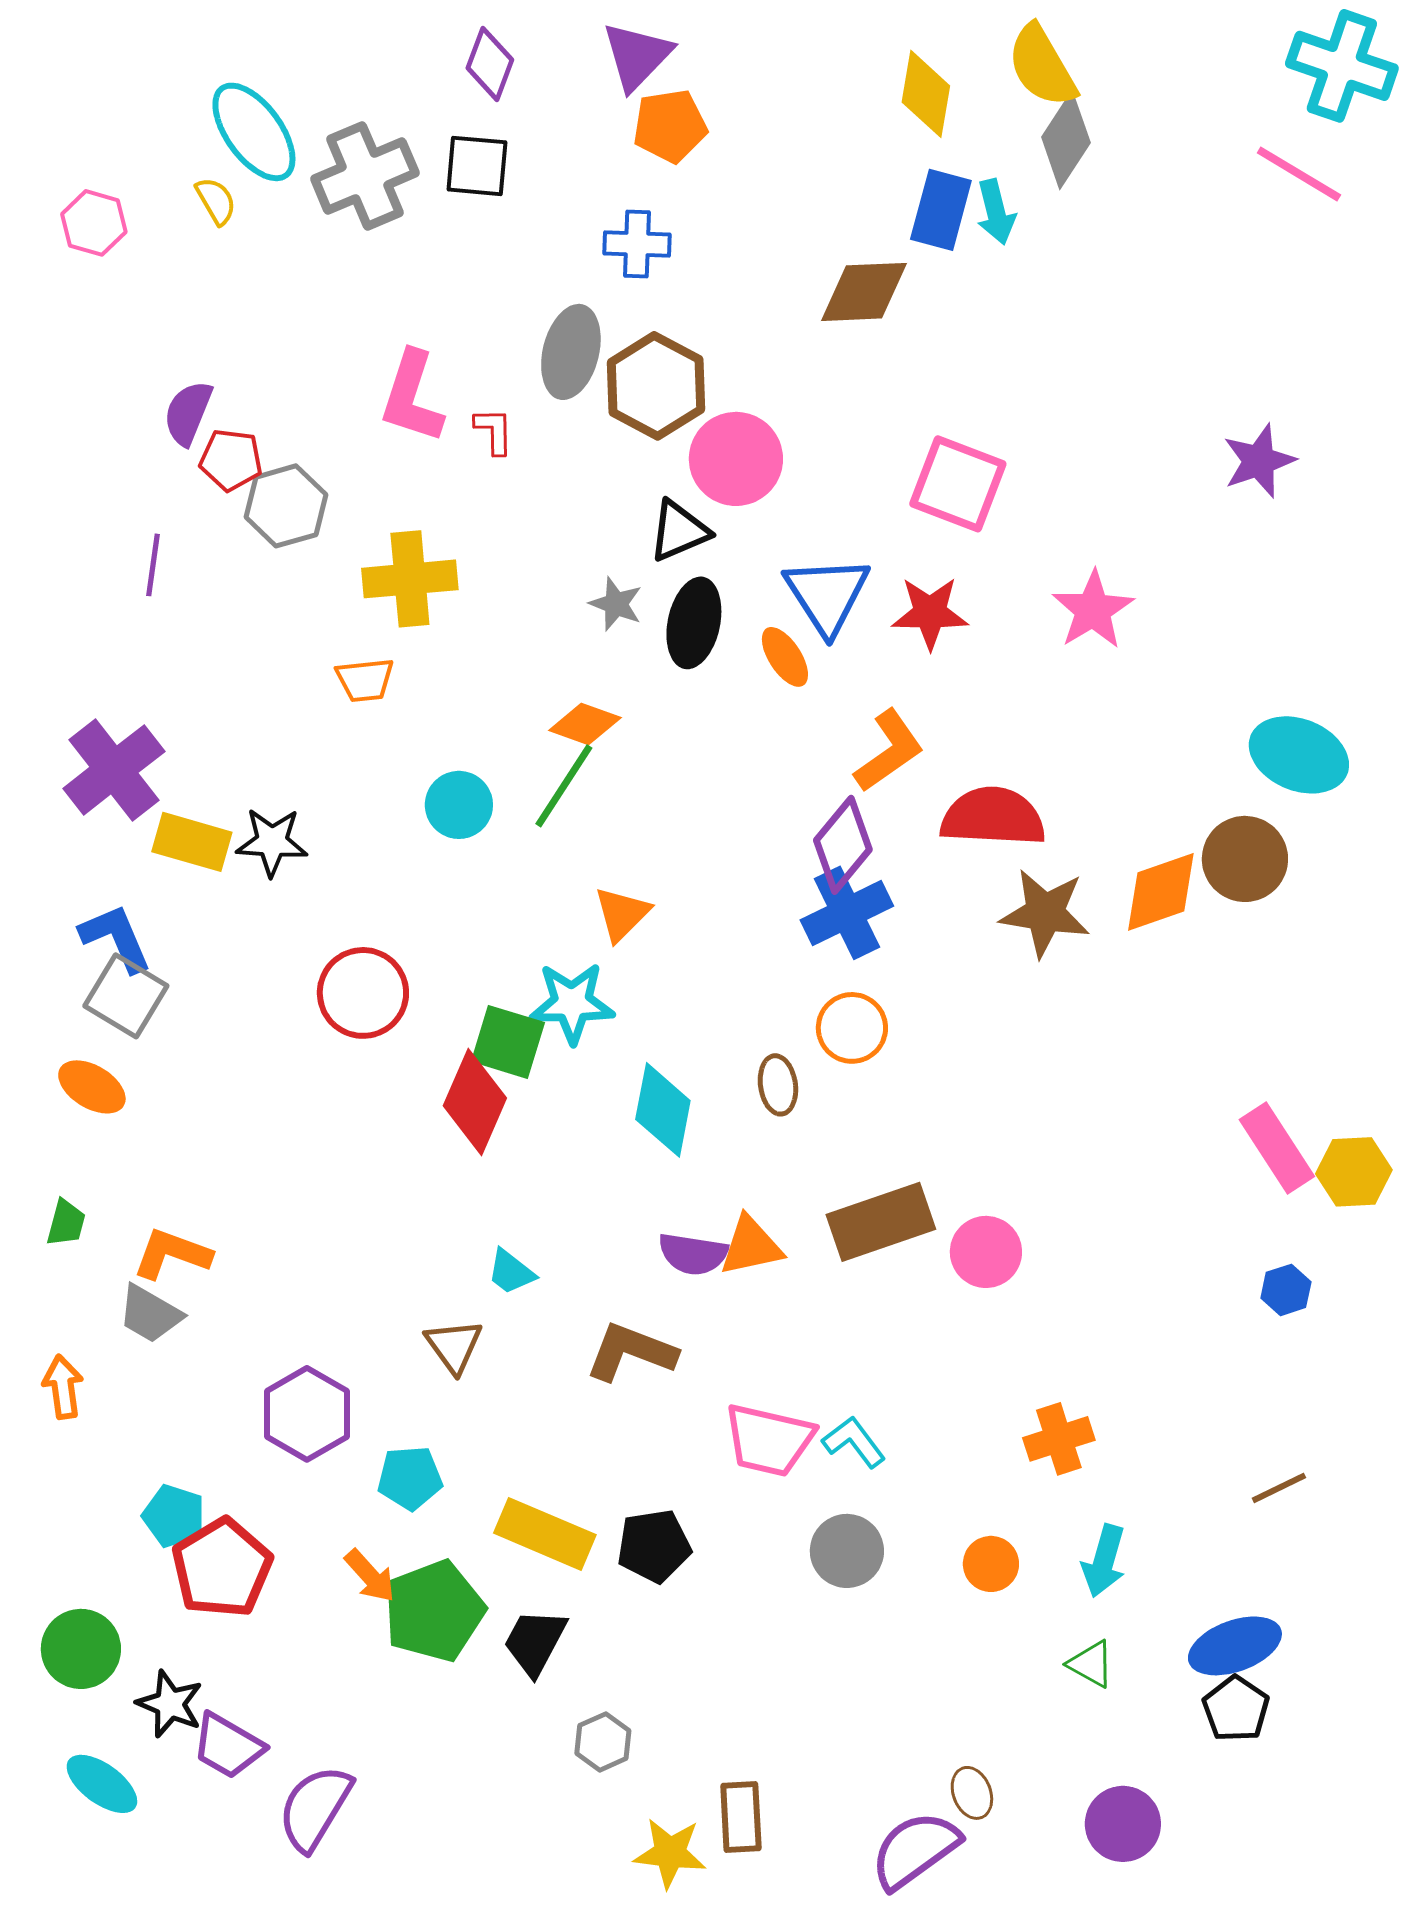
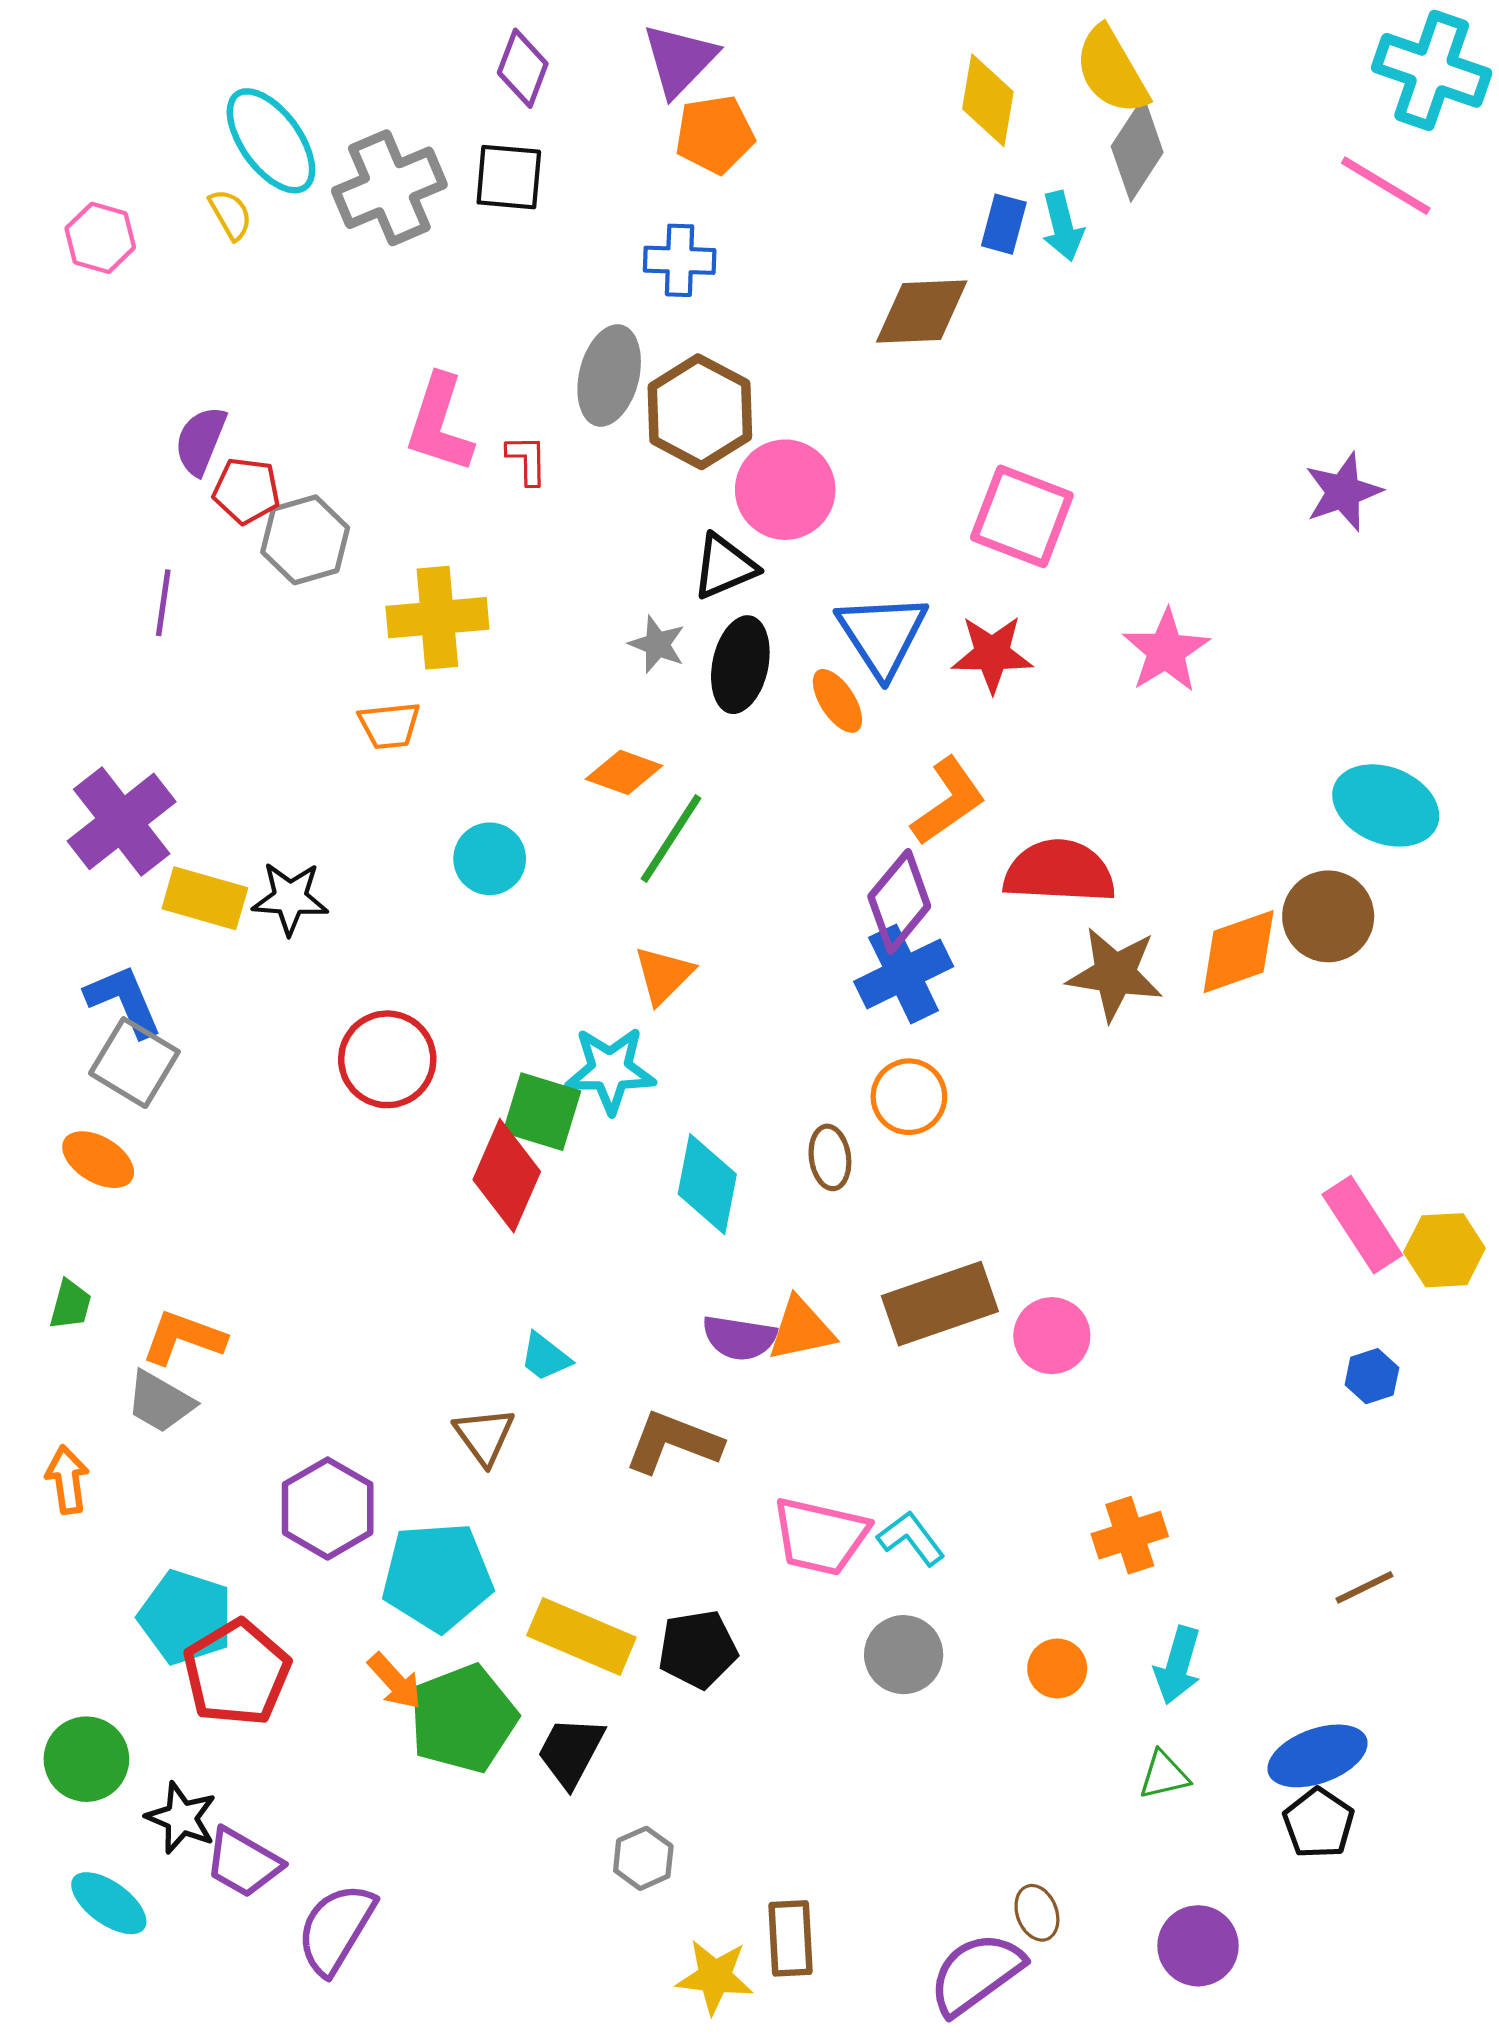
blue rectangle: (941, 210) -> (1004, 224), size x0.7
green line: (564, 786) -> (671, 839), moved
cyan pentagon: (410, 1478) -> (437, 1577), size x1.6
cyan pentagon: (174, 1516) -> (186, 1617), size x1.4
green triangle: (1091, 1664) -> (1164, 1775), turned -42

